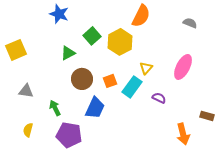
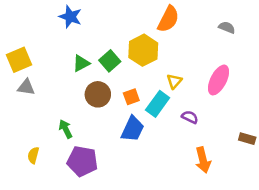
green square: (92, 36) -> (110, 61), moved
gray triangle: (26, 91) -> (26, 87), moved
blue trapezoid: (95, 108) -> (132, 129), moved
orange arrow: (183, 134) -> (203, 160), moved

